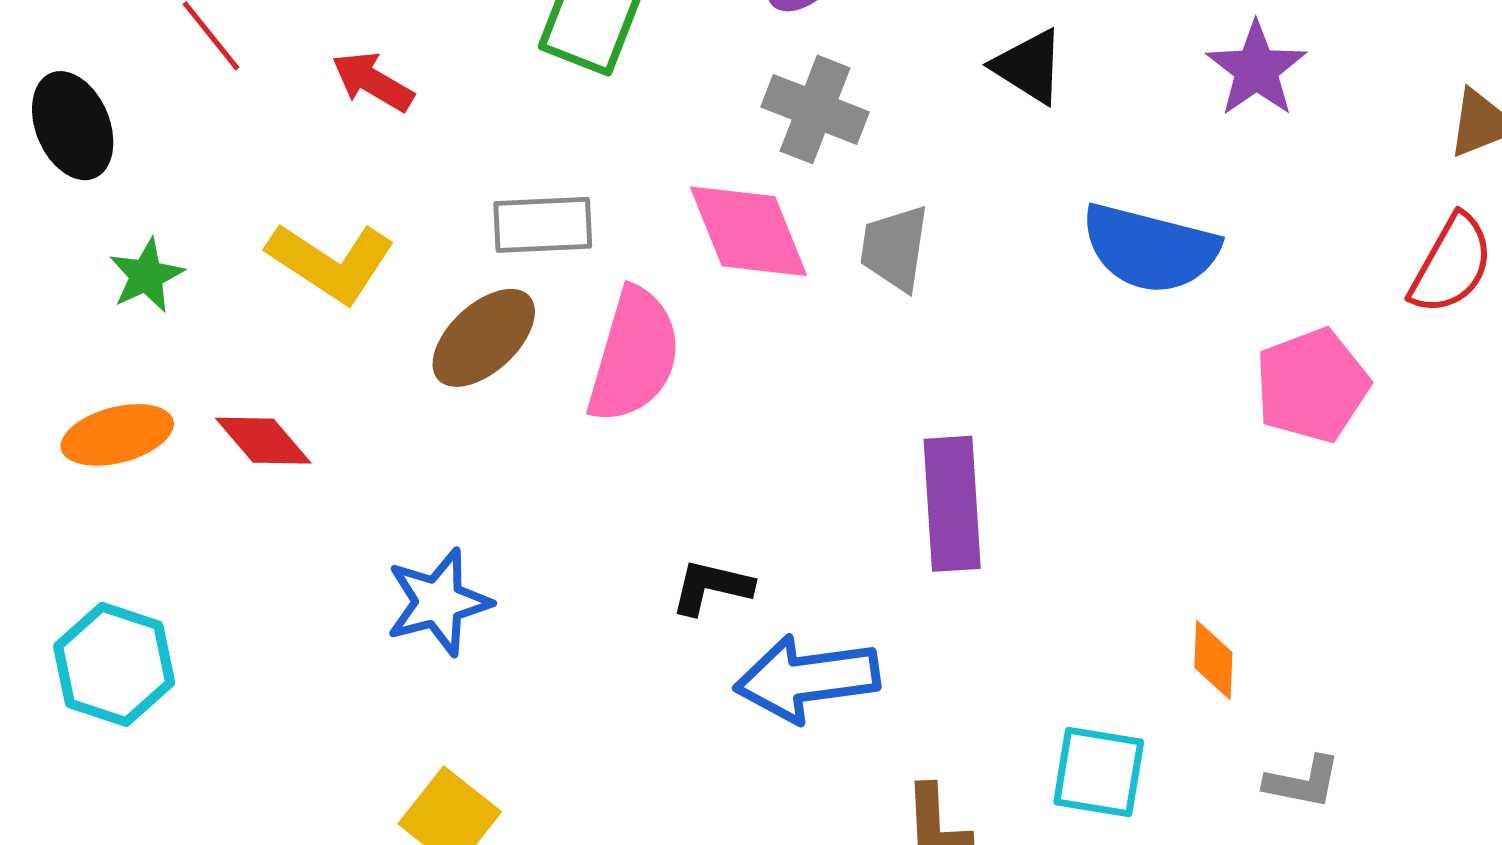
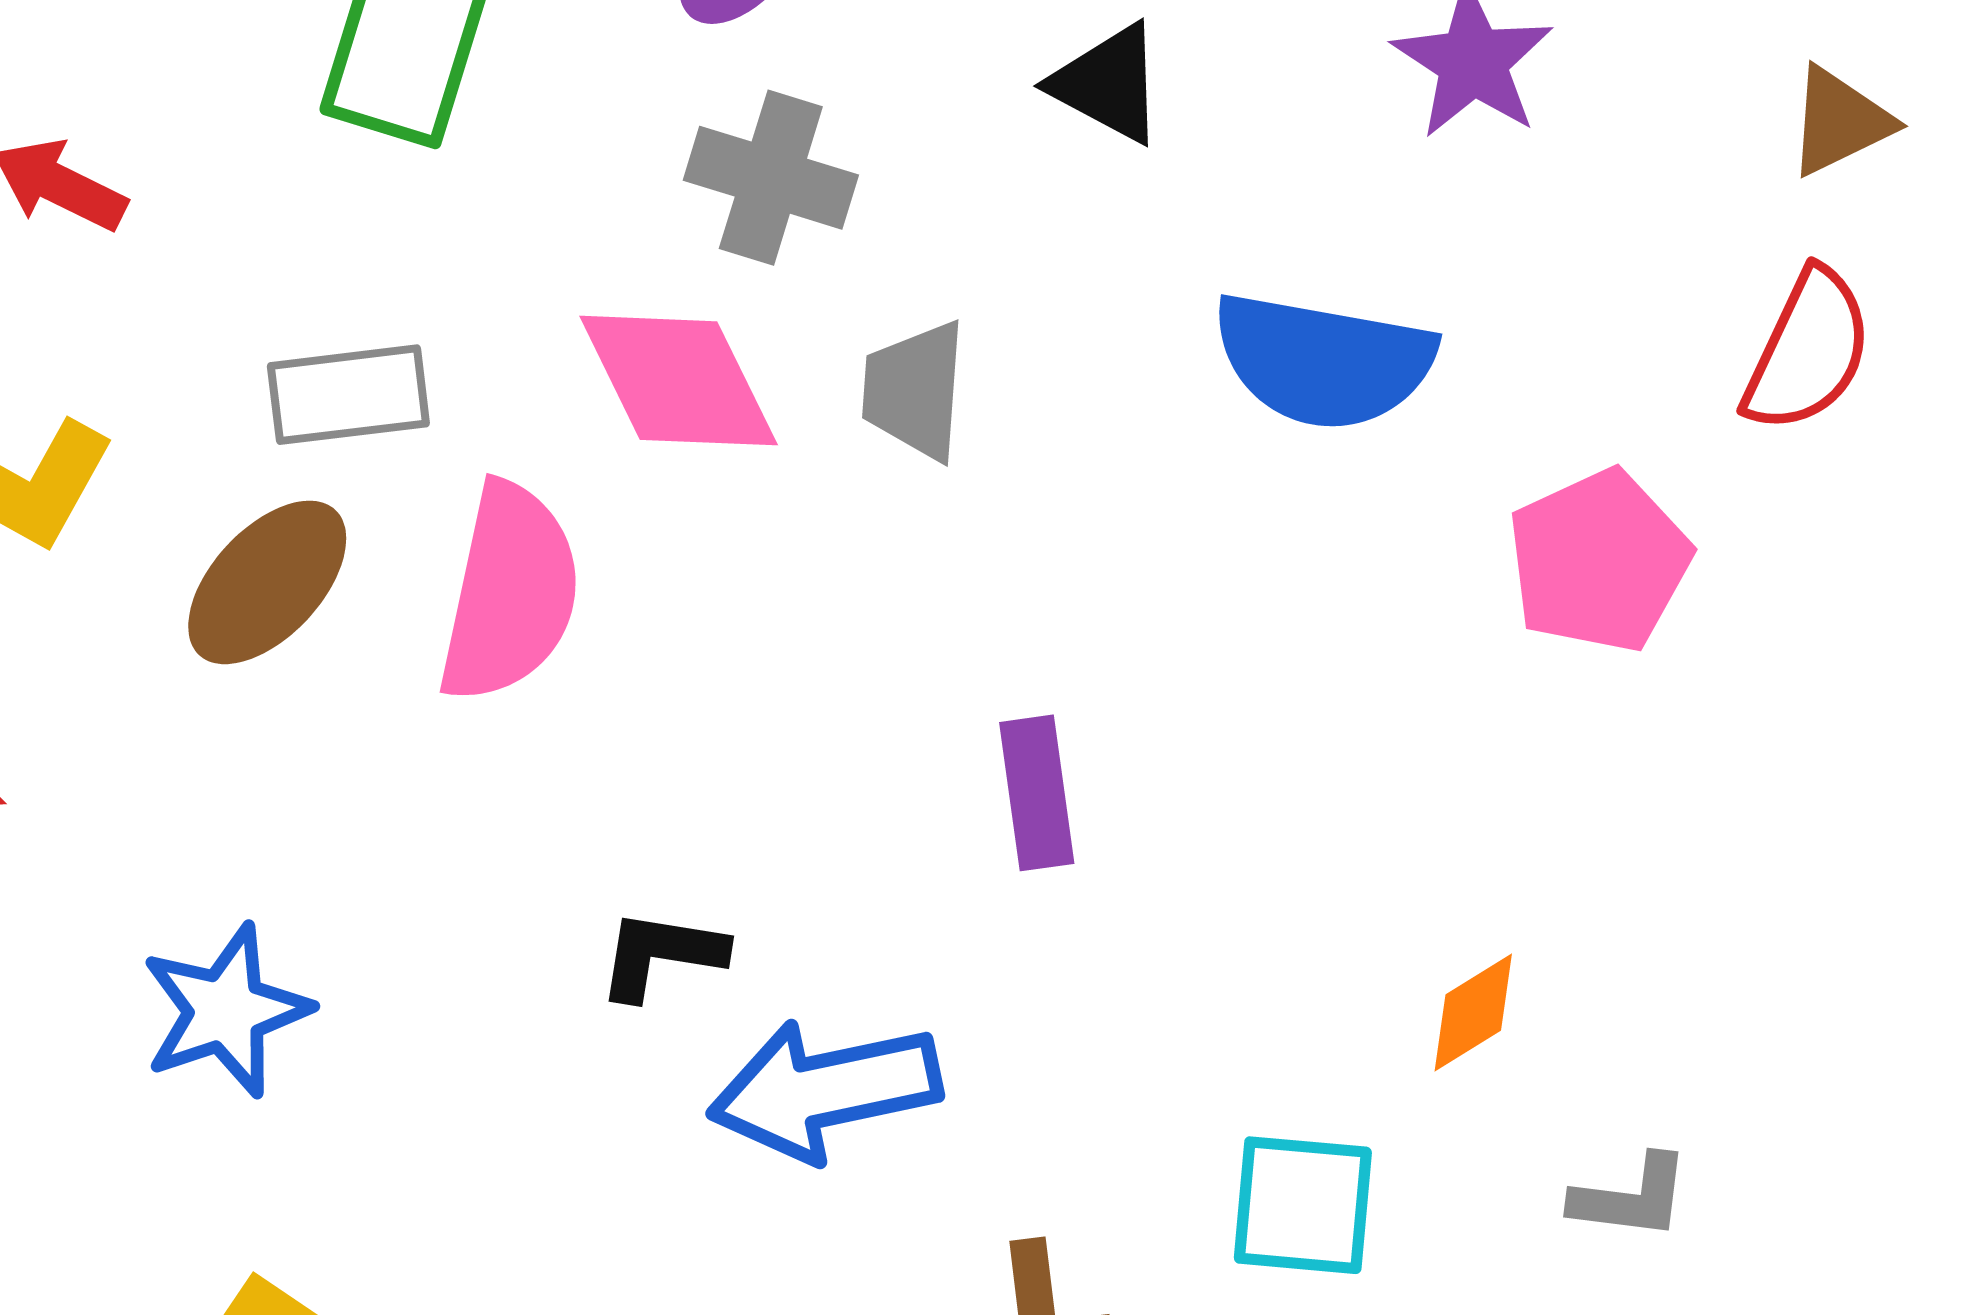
purple rectangle: (952, 504) -> (1037, 793), size x0.7
orange diamond: (1213, 660) -> (1473, 1012), turned 60

